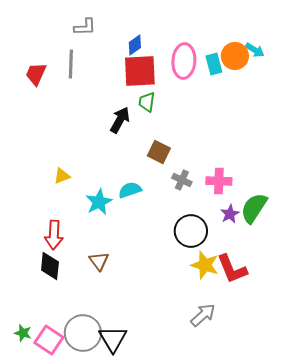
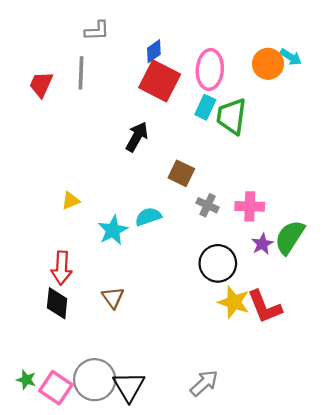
cyan rectangle: (214, 64) -> (205, 107), moved, turned 40
red square: (140, 71) -> (160, 81), turned 30
green trapezoid: (147, 102) -> (231, 116), moved, size x1.6
gray arrow: (203, 315) -> (204, 383), moved

